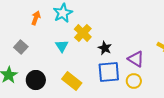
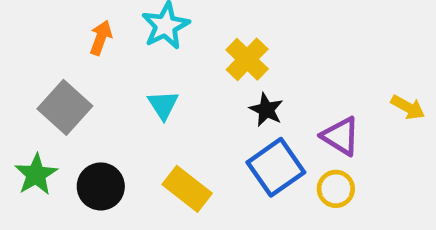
yellow cross: (83, 33) -> (247, 59), moved
gray square: (21, 47) -> (65, 107), size x1.5
blue square: (109, 72) -> (276, 167), turned -30

